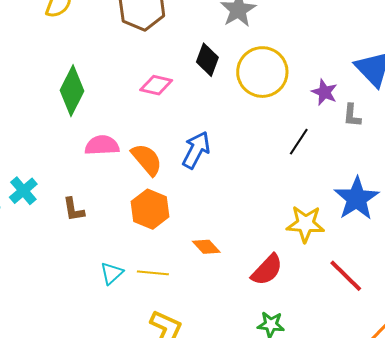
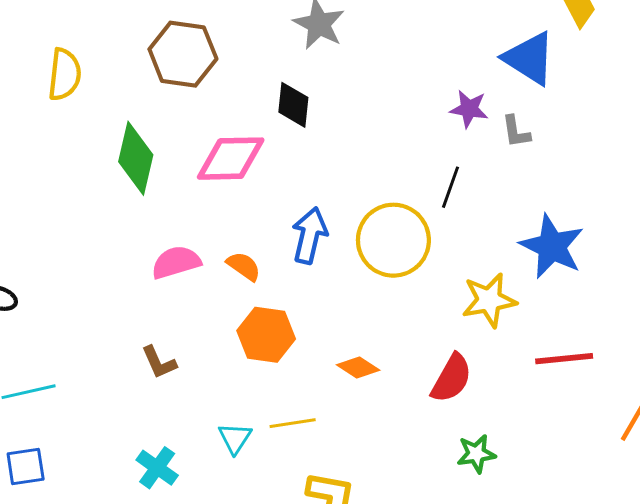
yellow circle: (262, 72) -> (393, 240), moved
pink diamond: (156, 85) -> (231, 159), size x1.5
green diamond: (72, 91) -> (136, 158), moved
orange semicircle: (147, 159) -> (244, 266), size x0.7
cyan cross: (23, 191) -> (157, 468), moved
red line: (346, 276) -> (564, 359), turned -36

